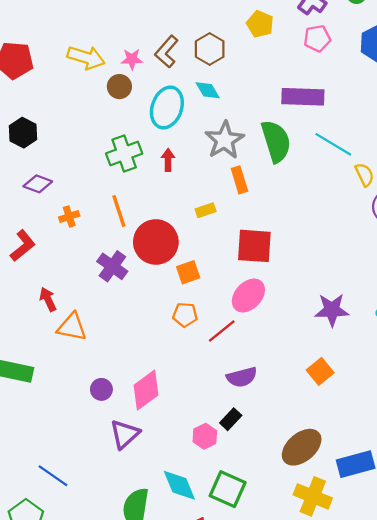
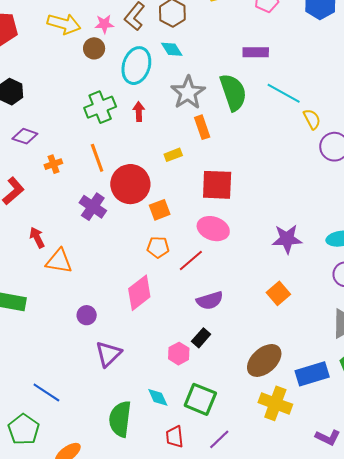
purple rectangle: (303, 97) -> (256, 52), size x0.7
pink ellipse: (248, 296) -> (213, 229), turned 68
pink diamond: (146, 390) -> (139, 293), moved
cyan diamond: (179, 485) -> (158, 397), size x0.7

